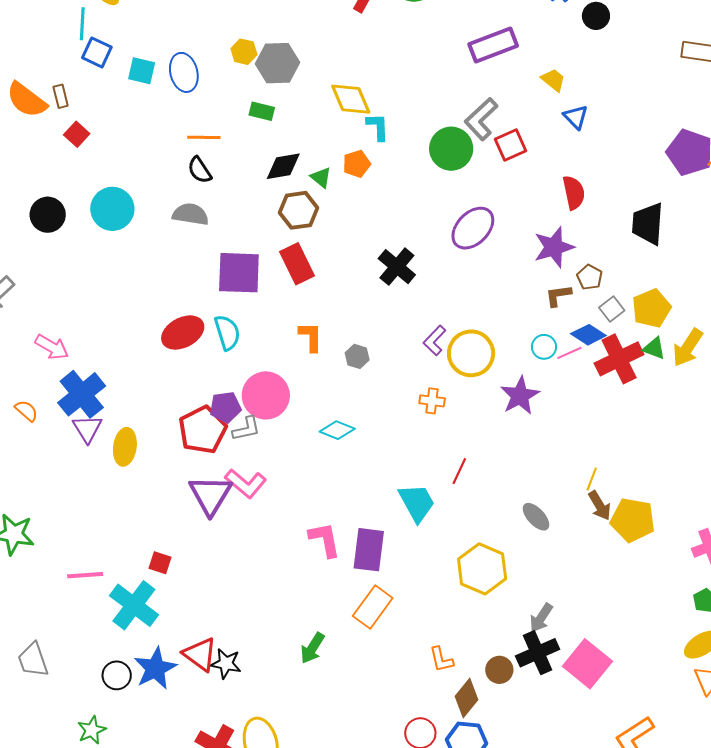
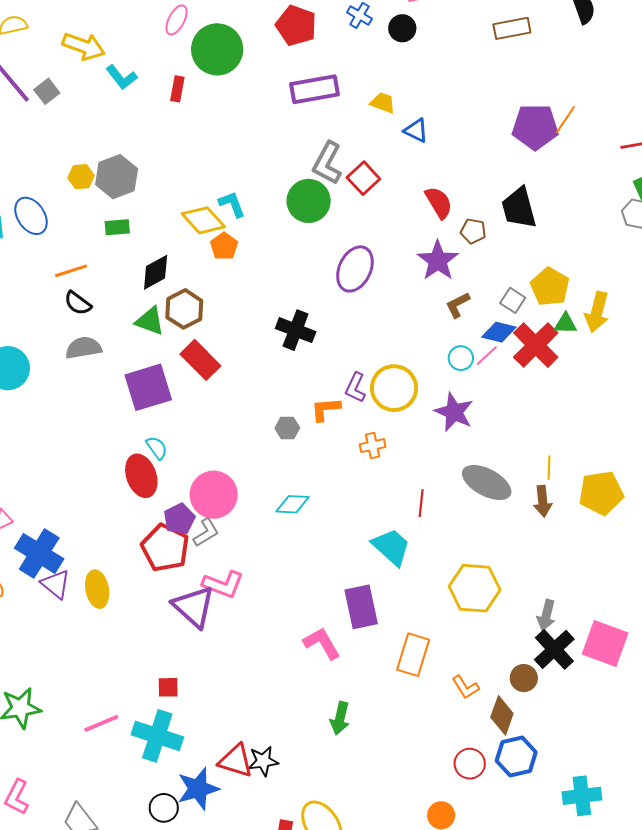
purple rectangle: (493, 45) -> (314, 89), turned 30
yellow diamond: (351, 99) -> (203, 220), moved
green triangle: (321, 177) -> (150, 321), moved, size x1.4
brown pentagon: (590, 277) -> (473, 231), moved
red ellipse: (183, 333) -> (141, 476), moved, turned -63
cyan semicircle: (227, 333) -> (157, 448), size x0.7
orange L-shape: (311, 337) -> (326, 409), moved, turned -76
brown arrow: (600, 506) -> (543, 501), moved, turned 44
gray ellipse: (536, 517) -> (487, 483), moved, size x1.6
pink L-shape: (325, 540) -> (322, 643), moved
orange rectangle: (373, 607) -> (413, 655), moved
blue star: (155, 668) -> (198, 789), turned 30

